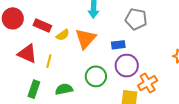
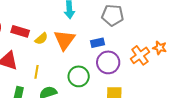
yellow line: (49, 61) -> (36, 72), moved
orange cross: (148, 83) -> (140, 55), moved

